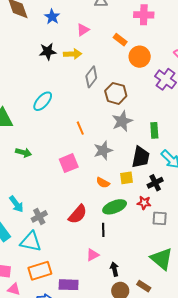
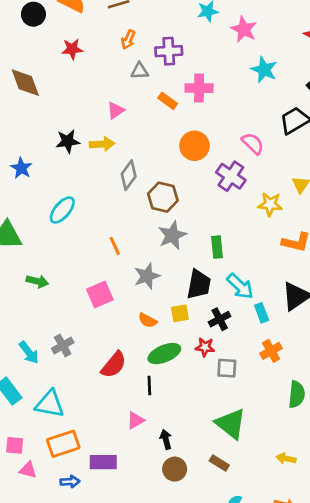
blue star: (52, 17) -> (21, 168), moved
orange rectangle: (120, 40) -> (168, 101), moved
gray cross: (39, 216) -> (63, 346), moved
brown rectangle: (144, 286) -> (219, 463), moved

